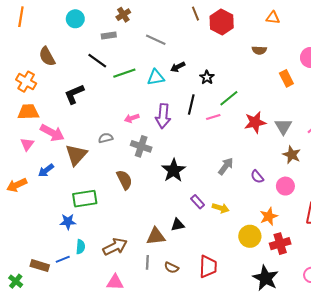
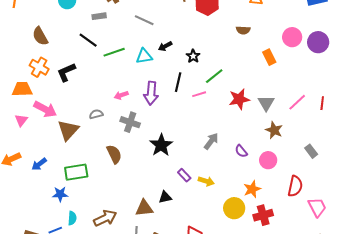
orange cross: (26, 82) -> (39, 67), moved
blue arrow: (46, 170) -> (39, 164), moved

